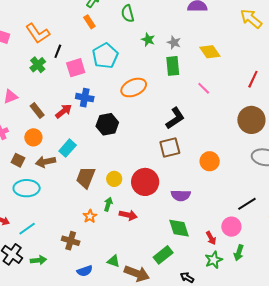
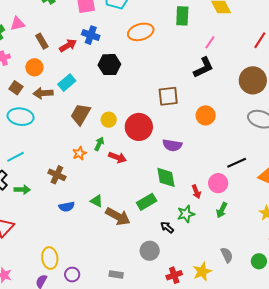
pink line: (204, 88) -> (210, 42), turned 72
black L-shape: (175, 118) -> (204, 67), moved
green star: (214, 260) -> (186, 214), moved

